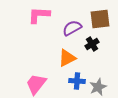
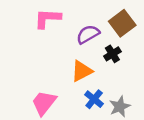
brown square: (100, 19) -> (122, 23), turned -30
blue cross: (77, 81) -> (94, 99), turned 35

